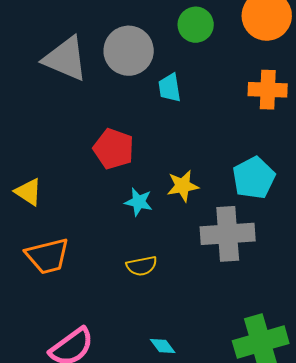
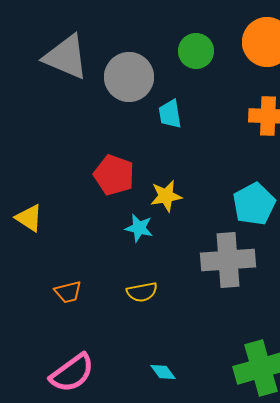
gray triangle: (66, 59) -> (66, 57), moved
yellow star: (183, 186) -> (166, 196), moved
orange trapezoid: (47, 256) -> (68, 292), moved, size x0.6

